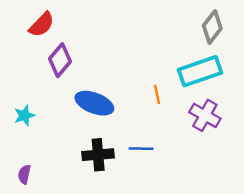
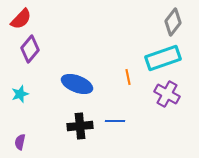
red semicircle: (42, 25) -> (21, 19), moved
purple diamond: (60, 60) -> (30, 49), moved

